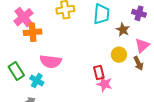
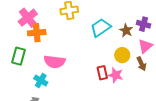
purple cross: (139, 13) -> (144, 24), moved
cyan trapezoid: (101, 14) -> (101, 28), moved, turned -130
green rectangle: (16, 71) -> (19, 56), moved, turned 48
pink star: (104, 84) -> (116, 75), moved

